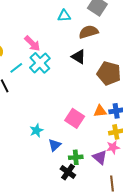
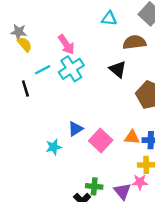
blue triangle: (55, 145) -> (75, 129), moved

